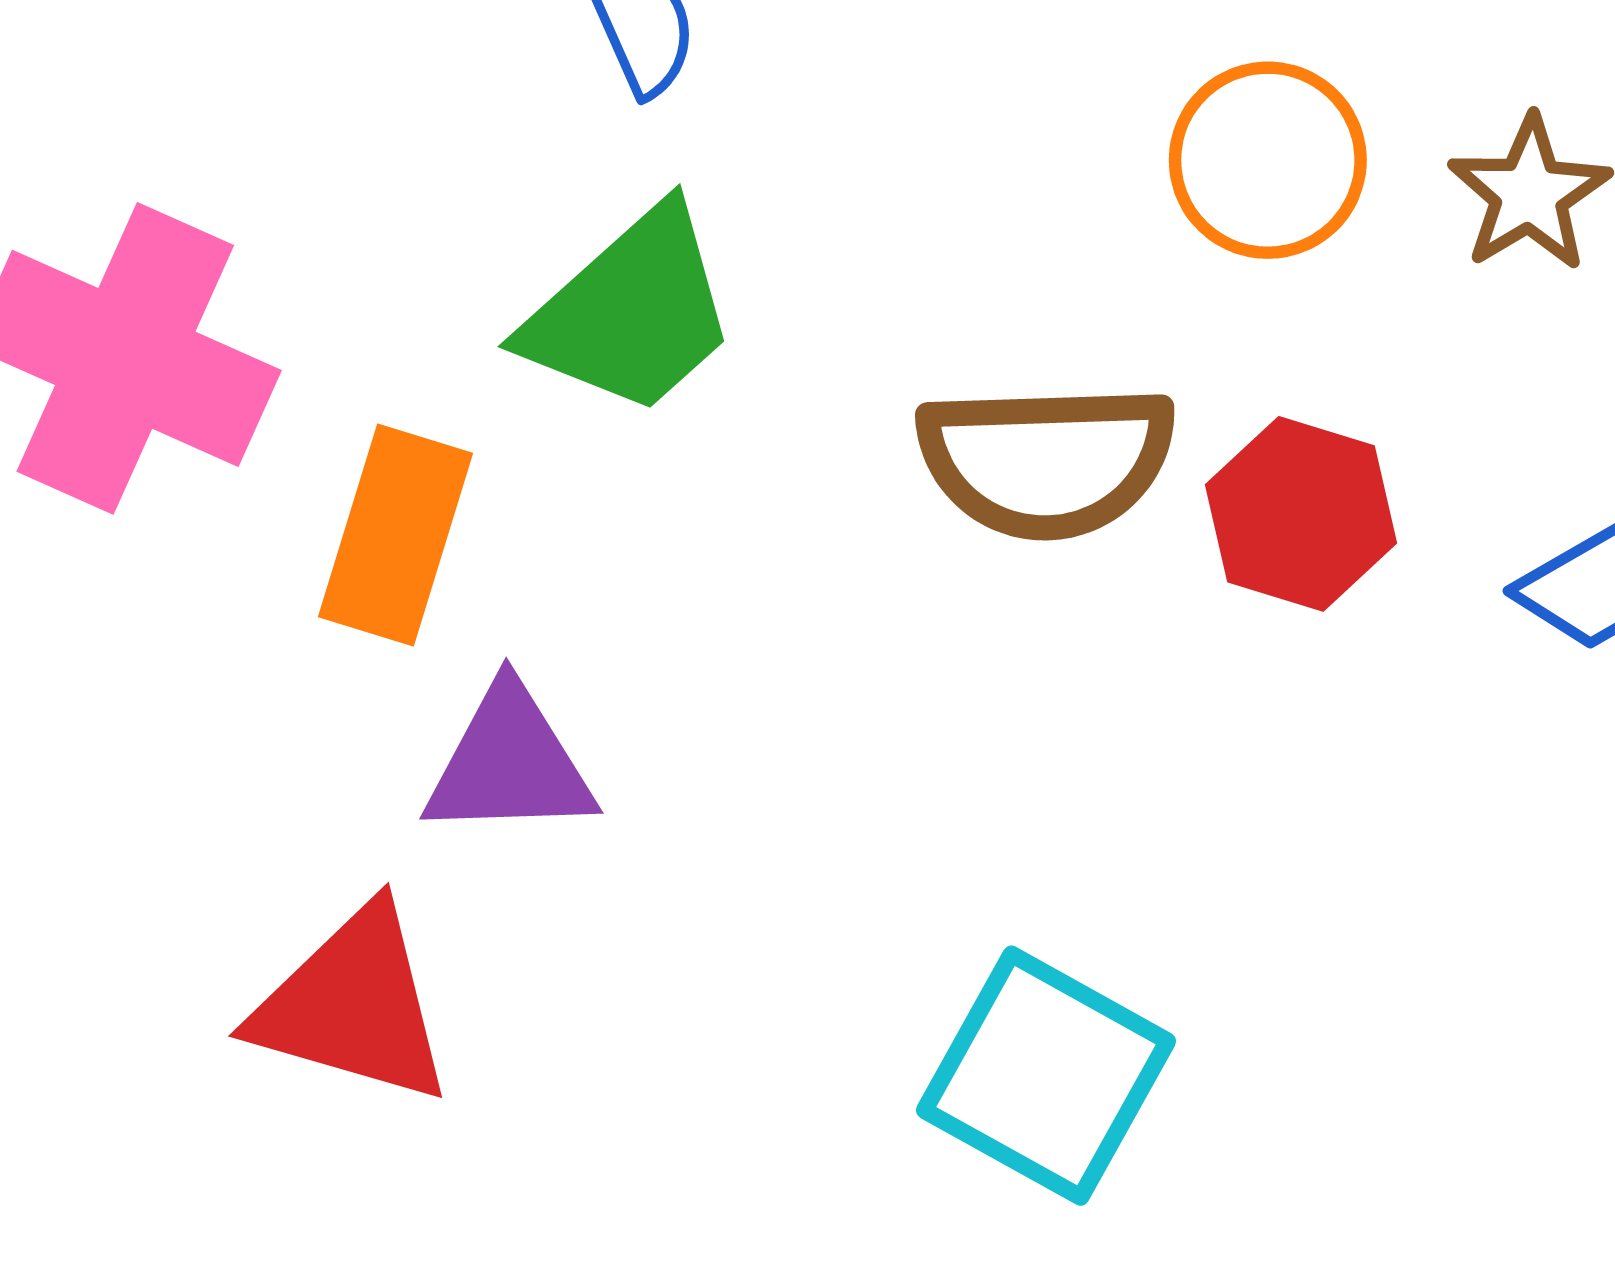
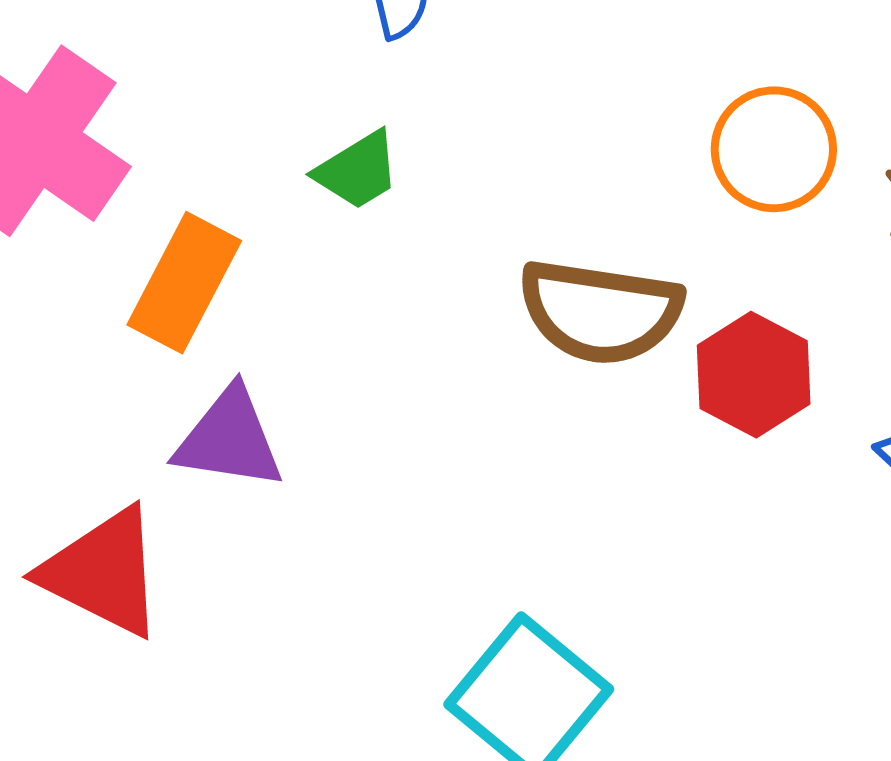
green trapezoid: (631, 312) -> (357, 170), size x0.6

